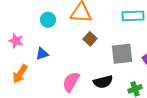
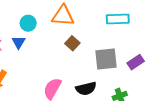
blue triangle: (42, 54) -> (19, 42), moved, turned -40

